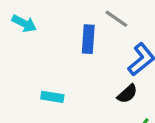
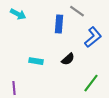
black semicircle: (127, 94) -> (68, 59), moved

